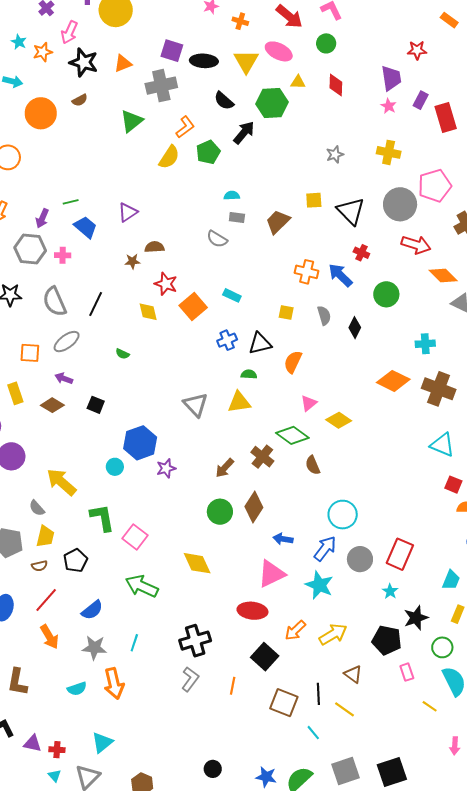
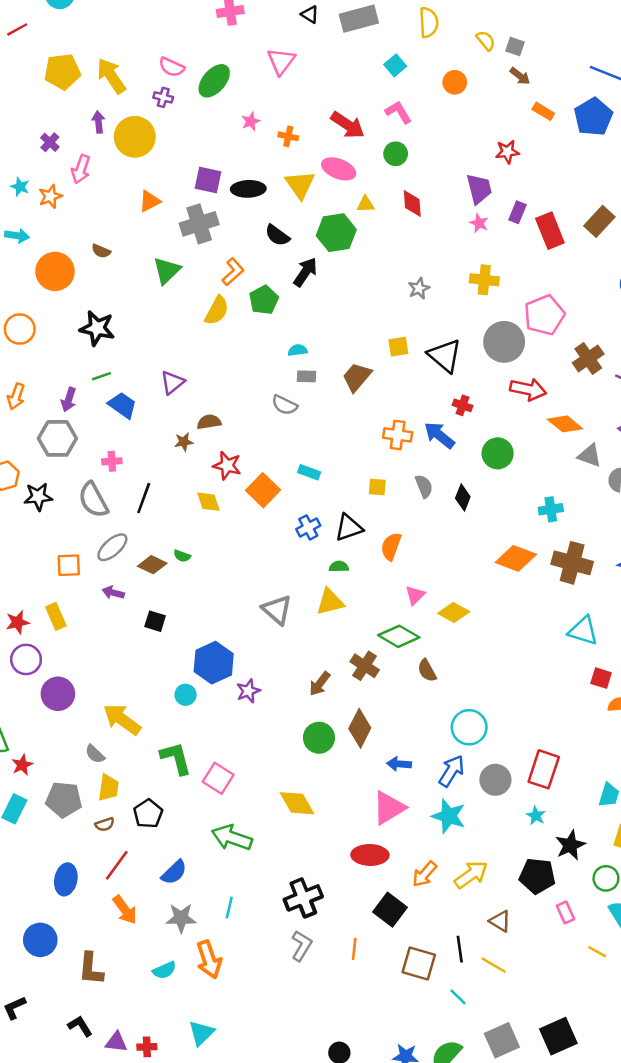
black star: (84, 62) -> (97, 328), moved
brown semicircle: (80, 100) -> (101, 251), turned 56
pink cross: (63, 255) -> (112, 461), moved
brown diamond: (52, 405) -> (152, 565), moved

